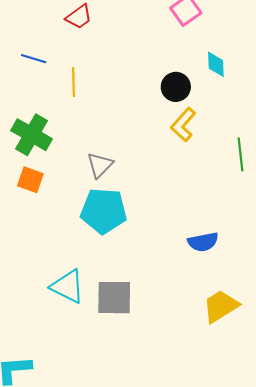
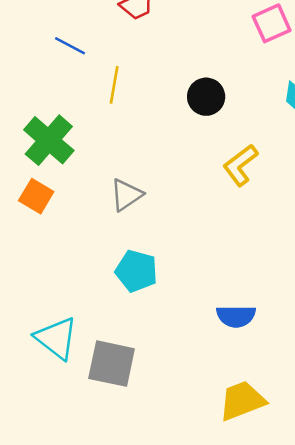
black circle: (176, 87) -> (206, 97), moved
cyan pentagon: (104, 211) -> (136, 271), moved, size x0.7

